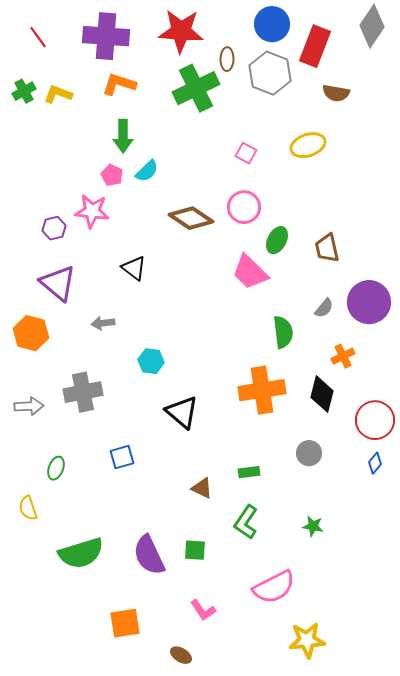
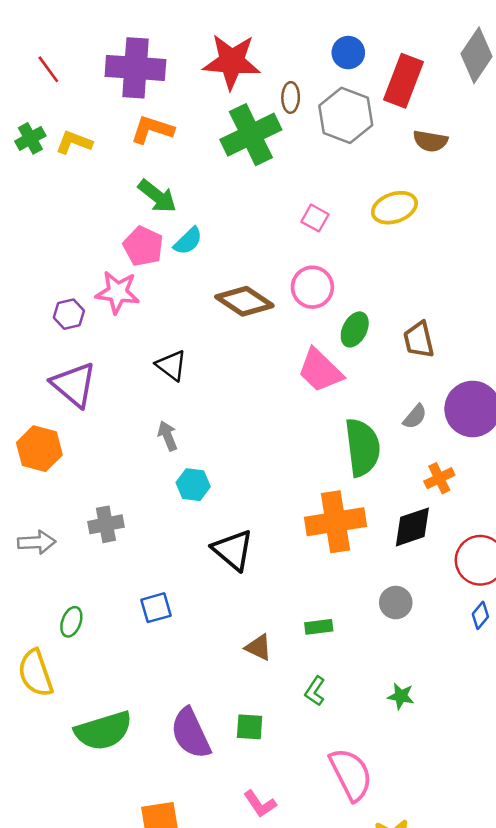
blue circle: (272, 24) -> (348, 53), size x0.7
green arrow: (123, 136) -> (157, 196), turned -52
pink pentagon: (112, 175) -> (143, 246), size x1.4
gray arrow: (103, 323) -> (168, 436), moved, turned 75
green semicircle: (283, 332) -> (362, 447), size x1.4
gray cross: (83, 392) -> (106, 524), size x0.7
black diamond: (322, 394) -> (412, 527), turned 57
yellow semicircle: (28, 508) -> (35, 673), size x1.5
green L-shape: (246, 522) -> (315, 691), size x0.7
pink semicircle: (274, 587) -> (351, 774), turned -90

